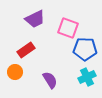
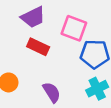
red rectangle: (26, 50) -> (38, 47), moved, turned 60

